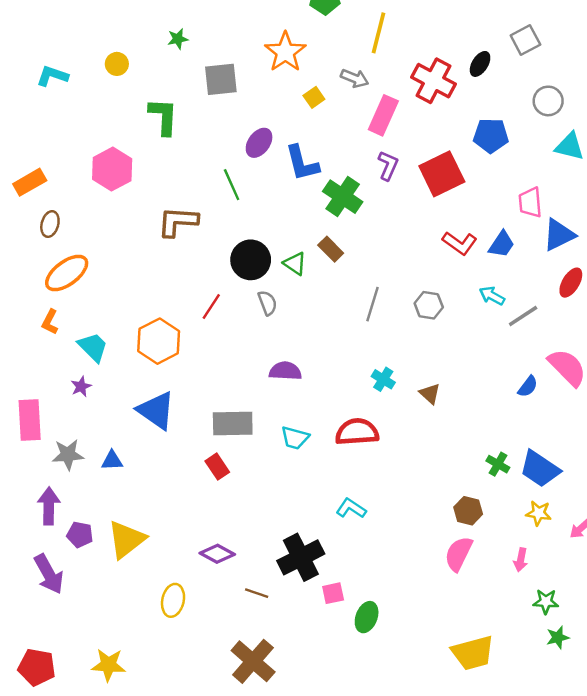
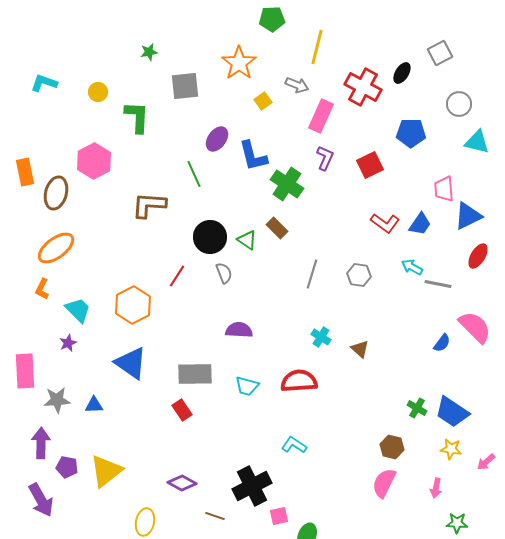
yellow circle: (117, 64) -> (98, 92), moved
red square: (442, 174) -> (370, 165), size x0.7
orange rectangle: (30, 182) -> (25, 172), turned -72
brown ellipse: (50, 224) -> (56, 193), moved, size x1.5
gray line: (523, 316) -> (438, 284), turned 44

